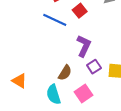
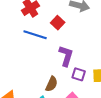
purple square: (94, 67) -> (79, 74), turned -32

